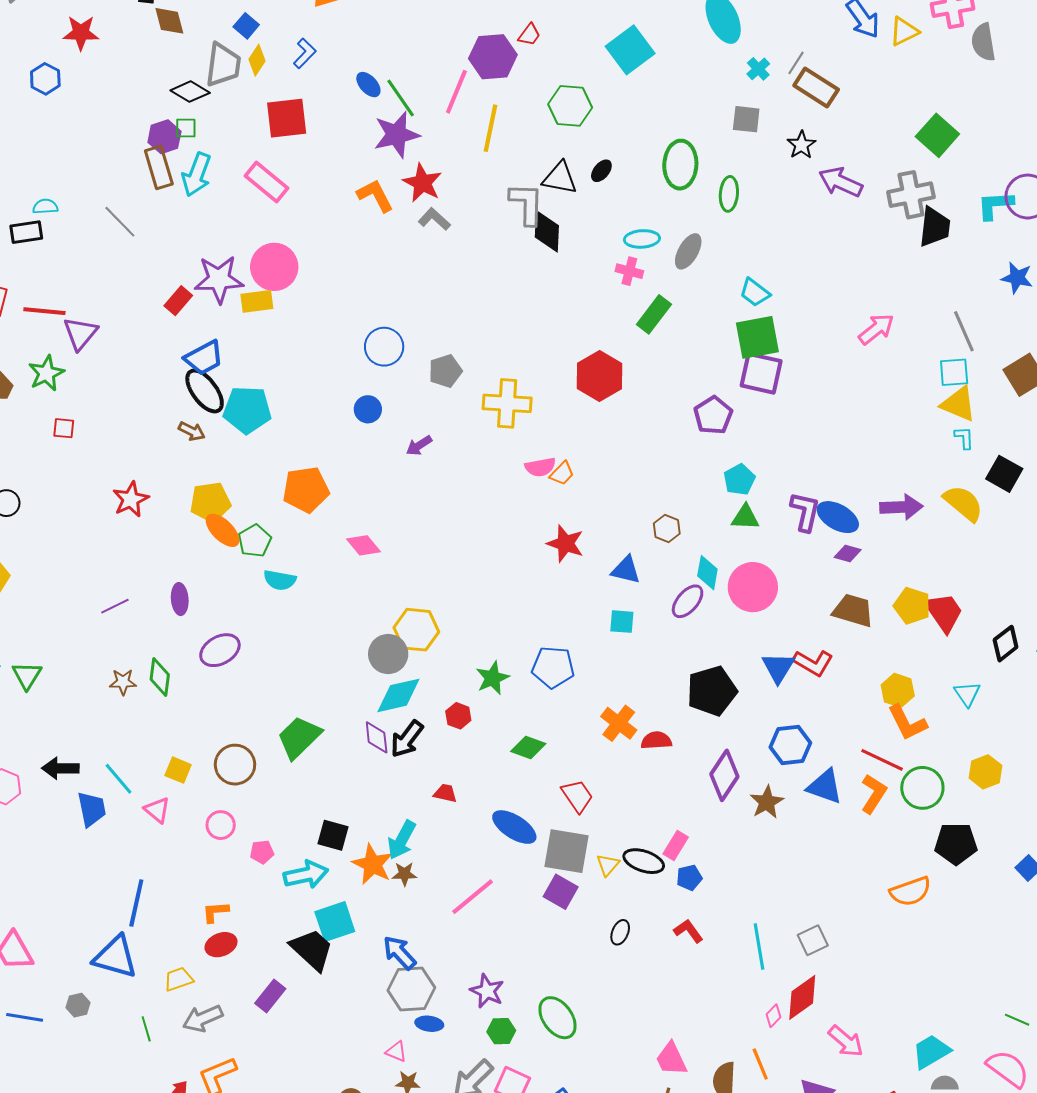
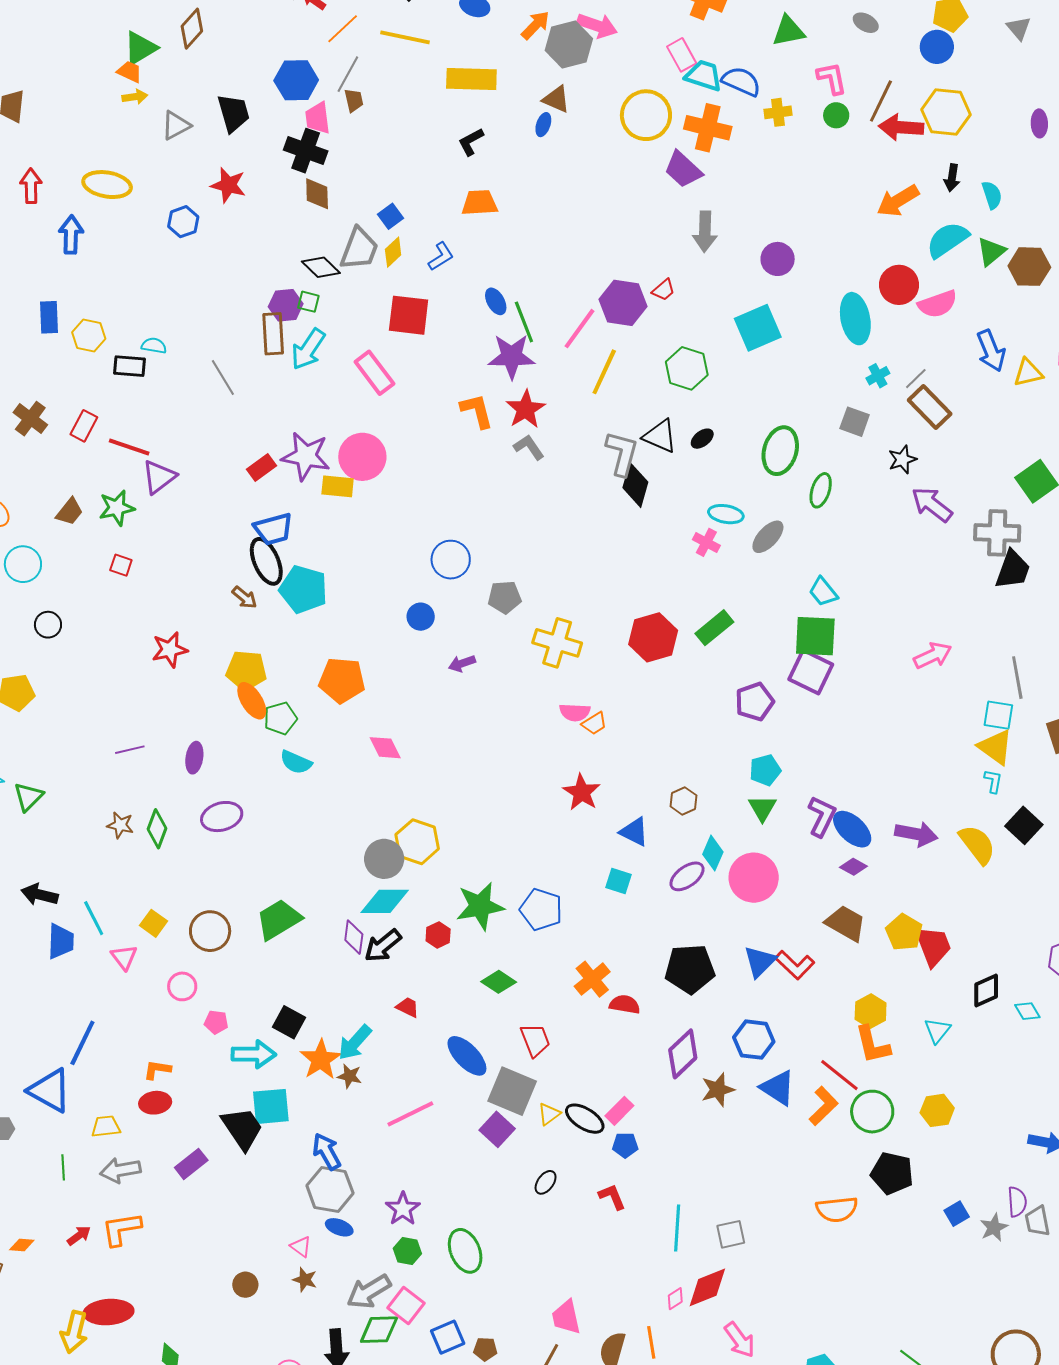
green rectangle: (654, 314) -> (714, 628), moved
green triangle: (745, 517) -> (762, 808), turned 44
green star: (493, 678) -> (480, 906), size x1.4

